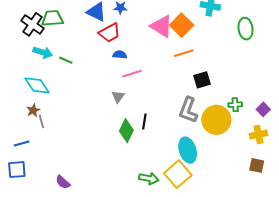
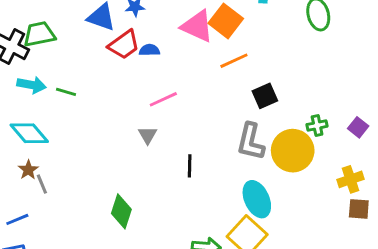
blue semicircle: (120, 55) -> (149, 50), moved
green diamond: (126, 131) -> (121, 211), moved
yellow cross: (258, 134) -> (350, 179), moved

